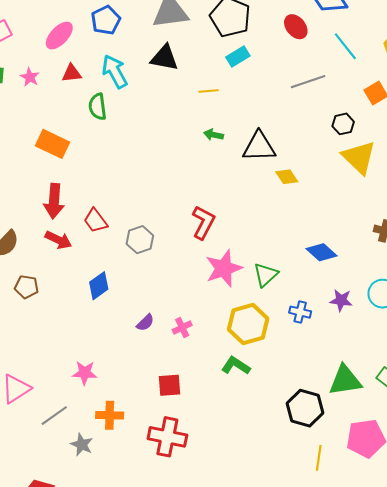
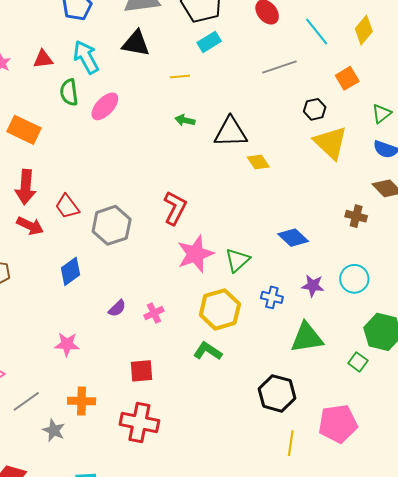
pink ellipse: (59, 36) -> (105, 106), moved
gray hexagon: (140, 240) -> (112, 225), size x1.4
pink star: (85, 373) -> (67, 344), moved
green triangle: (345, 380) -> (307, 338), moved

